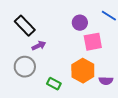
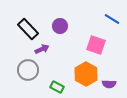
purple circle: (80, 23) -> (60, 26), moved
pink square: (93, 42) -> (96, 45), turned 30

